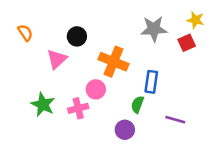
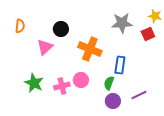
orange semicircle: (25, 33) -> (20, 26), turned 40
pink circle: (96, 89) -> (81, 80), moved
purple line: (175, 120) -> (139, 95), turned -42
purple circle: (125, 130) -> (113, 101), moved

